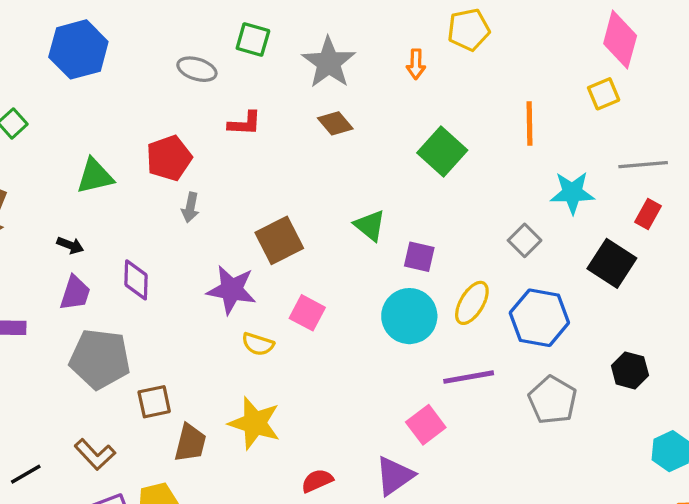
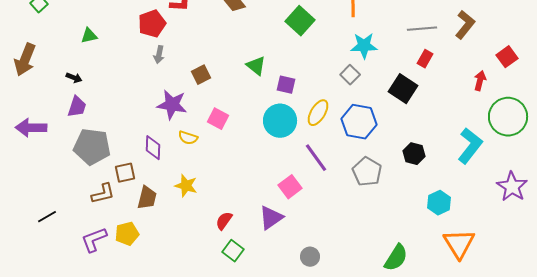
red pentagon: (169, 158) -> (152, 24), moved
green triangle: (95, 176) -> (89, 36), size x0.7
cyan star: (572, 193) -> (364, 46), moved
gray arrow: (190, 207) -> (159, 55), moved
brown square: (279, 240) -> (201, 75), size x0.7
purple diamond: (136, 280) -> (153, 148), moved
purple line: (469, 377) -> (316, 158), turned 64
yellow star: (255, 423) -> (186, 186), size x0.7
brown L-shape: (95, 454) -> (103, 194), moved, turned -60
red semicircle: (317, 481) -> (224, 221), turned -30

